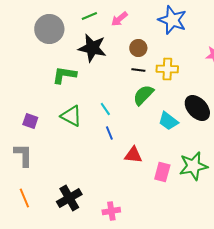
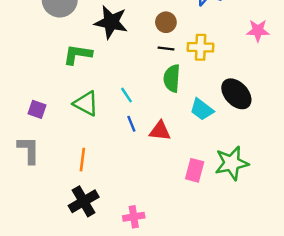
green semicircle: (143, 95) -> (172, 78), turned -40
red triangle: (133, 155) -> (160, 131), moved
orange line: (24, 198) -> (82, 160), moved, turned 30

